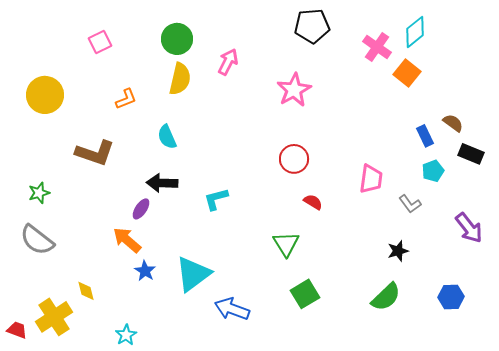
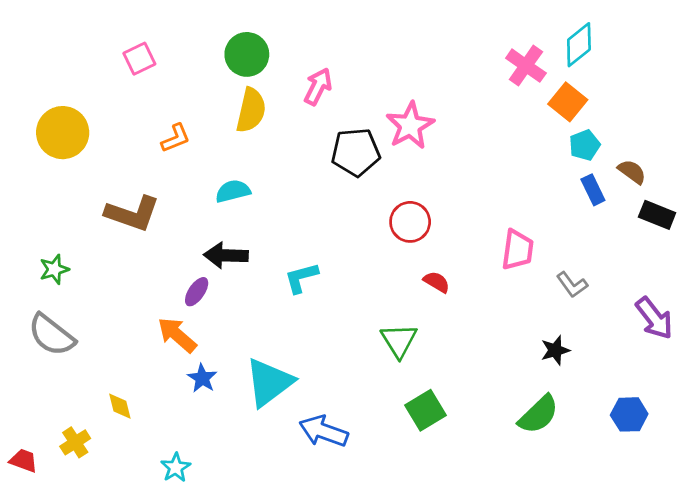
black pentagon: (312, 26) -> (356, 152), moved
cyan semicircle: (167, 137) -> (233, 191), turned 100
cyan pentagon: (433, 171) -> (585, 145), moved
yellow cross: (54, 317) -> (75, 442), size x0.6

